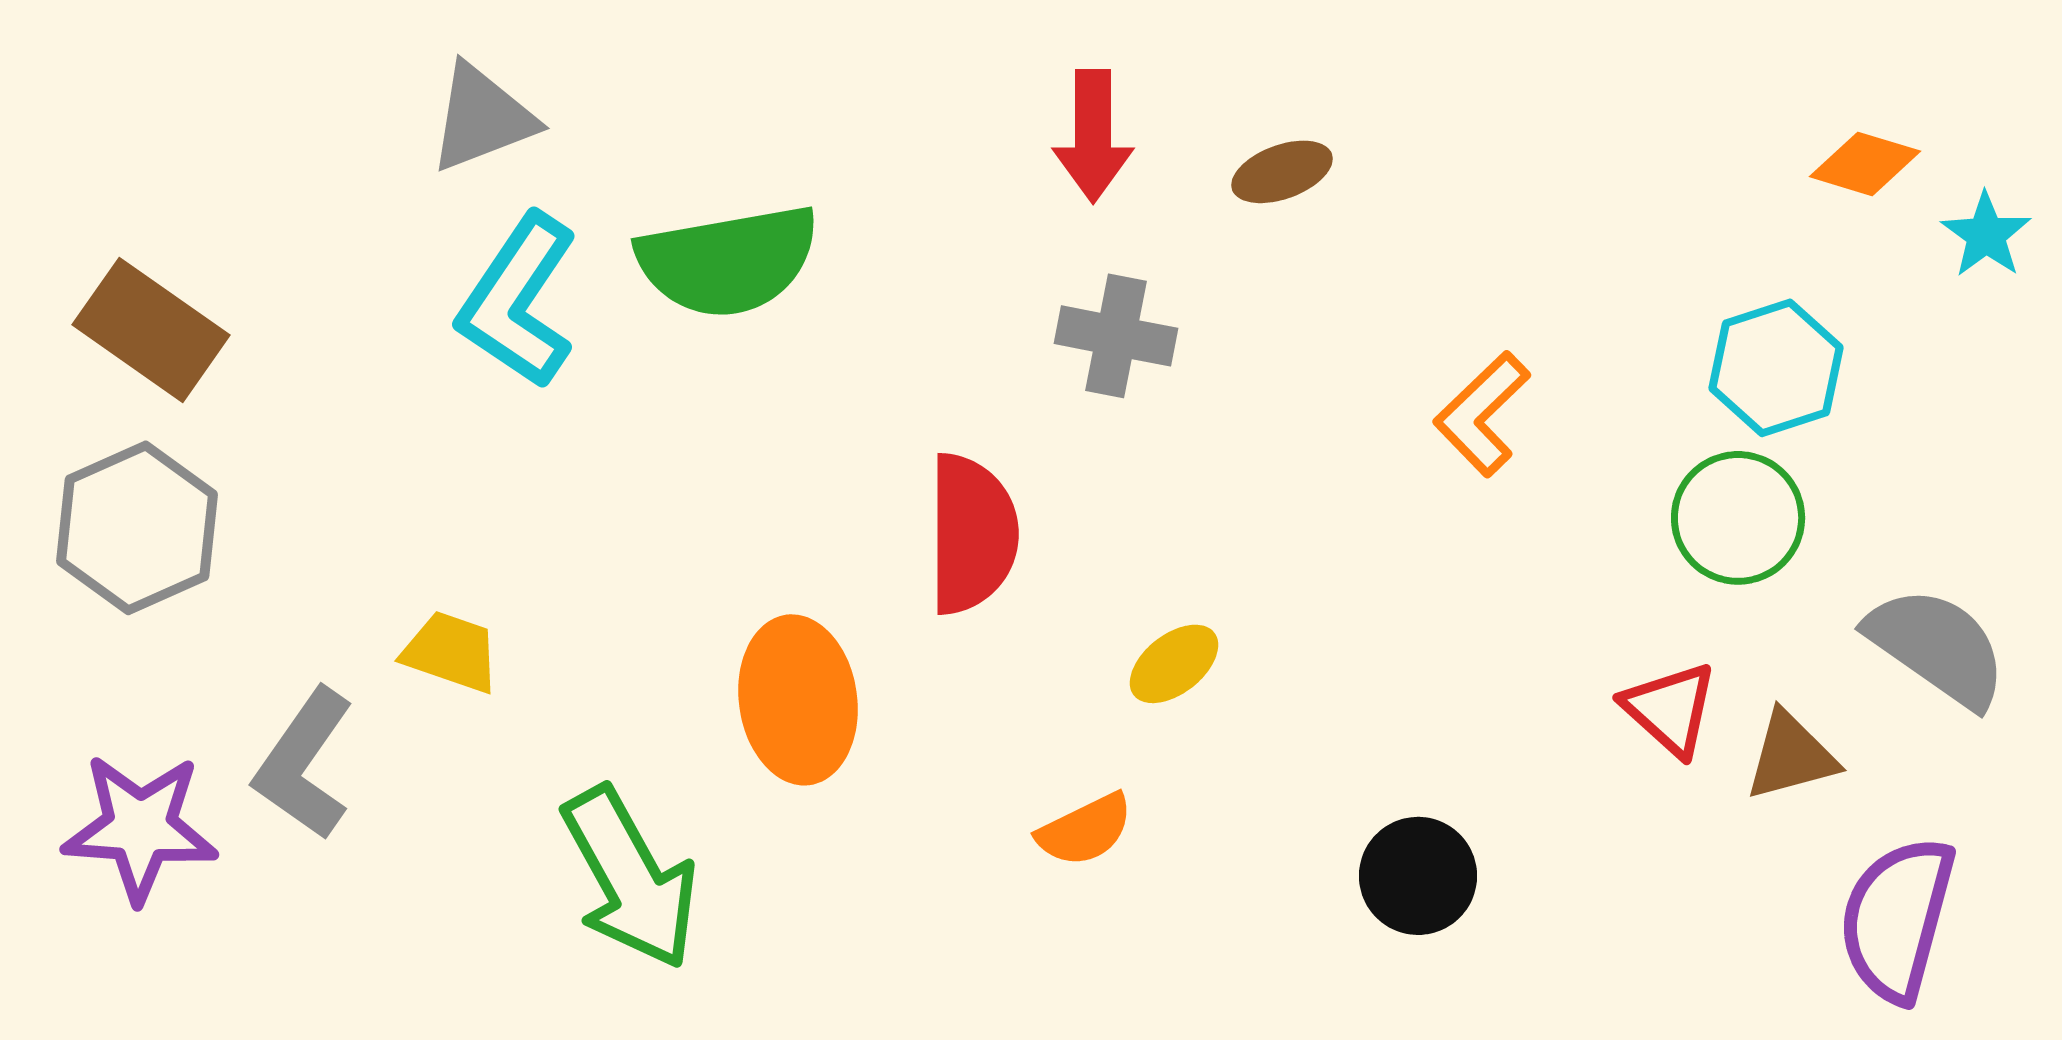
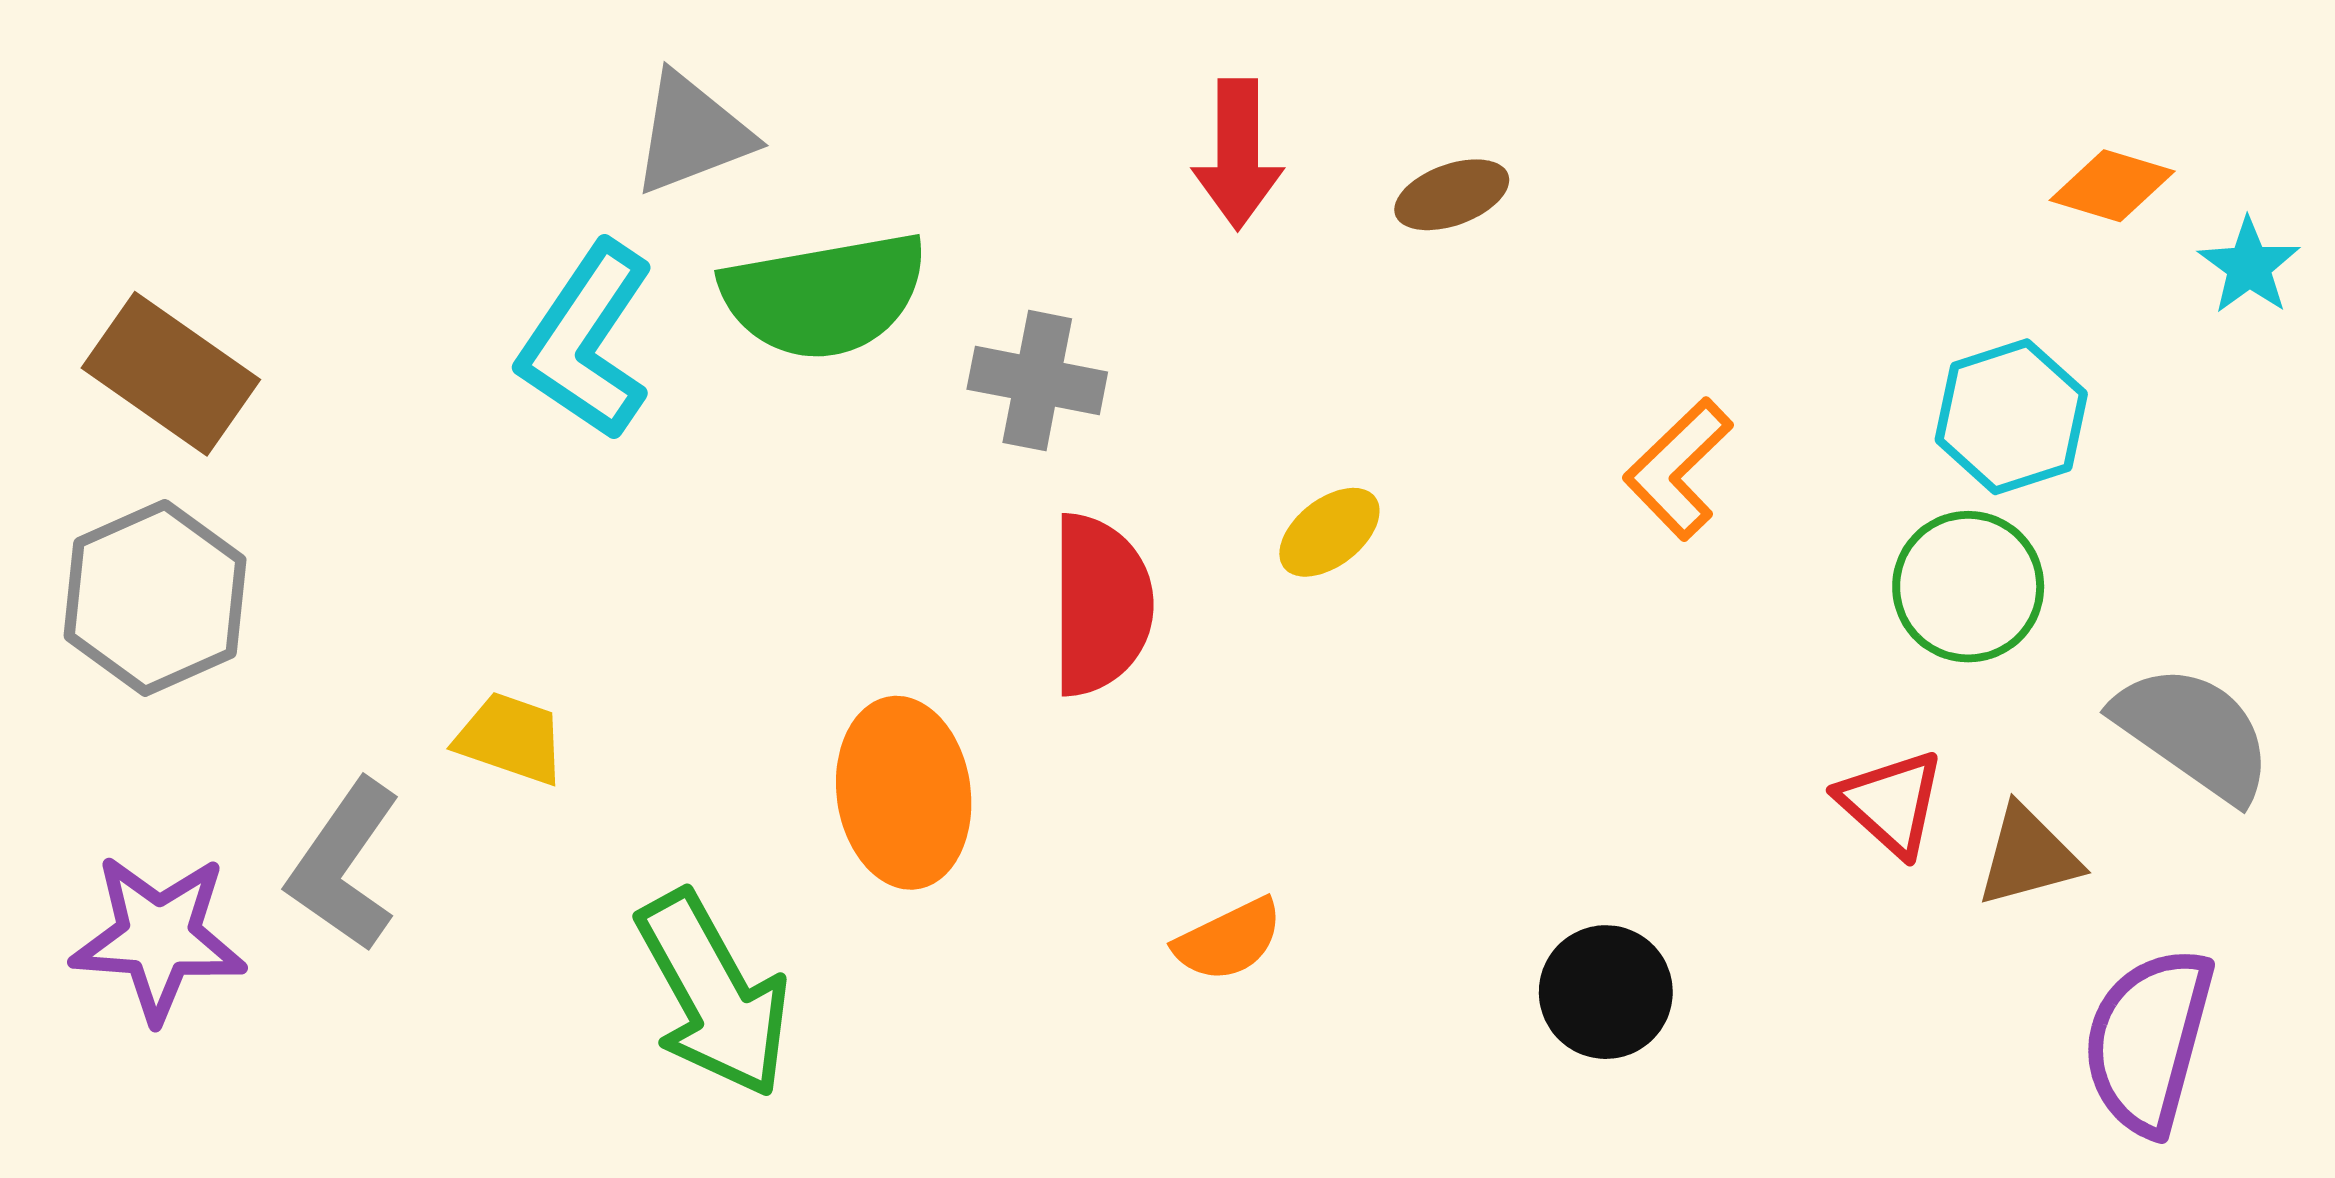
gray triangle: (482, 118) -> (692, 134), moved
gray cross: (1116, 336) -> (1037, 381), moved
yellow ellipse: (1174, 664) -> (1329, 532), moved

